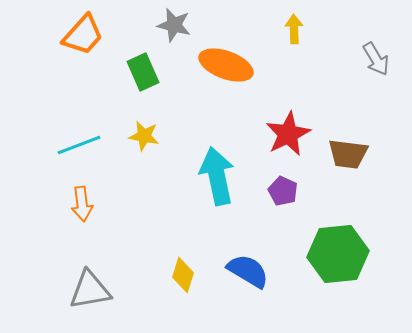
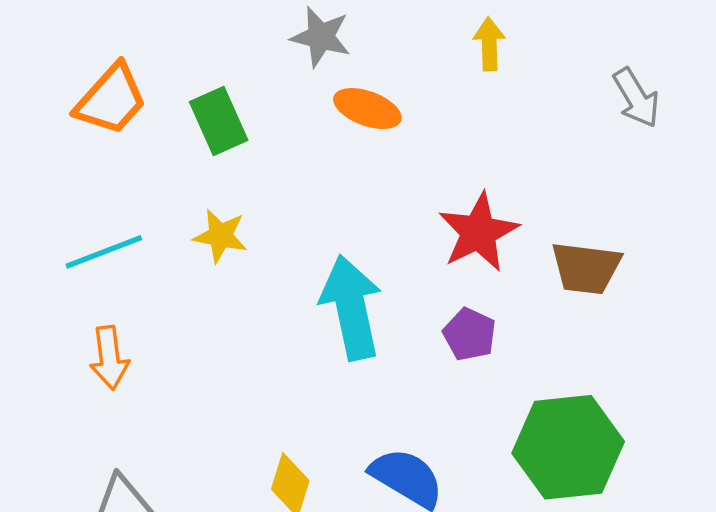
gray star: (174, 25) -> (321, 37), moved
orange trapezoid: (83, 35) -> (111, 100), moved
orange ellipse: (226, 65) -> (367, 109), size x0.7

